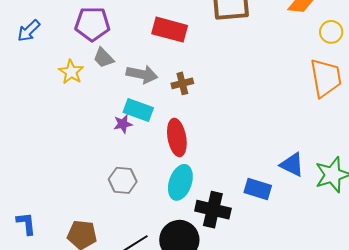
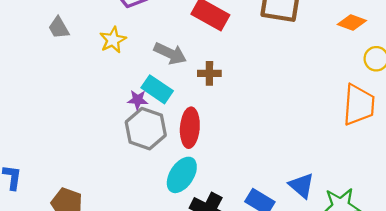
gray trapezoid: (104, 58) -> (59, 28), moved
yellow star: (71, 72) -> (113, 40), moved
gray hexagon: (123, 180) -> (146, 129), moved, size x1.4

